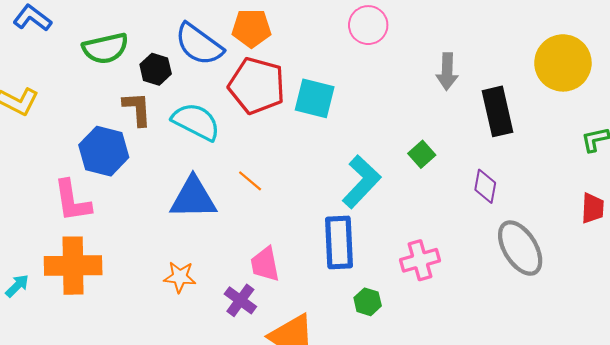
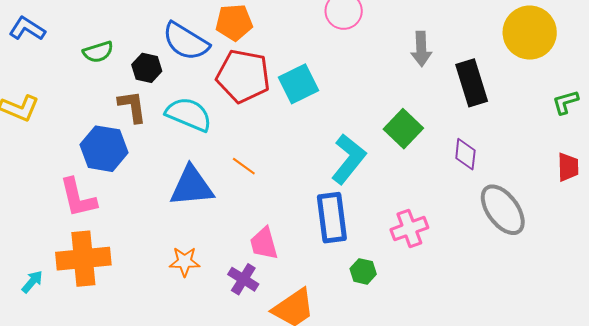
green semicircle: (105, 48) -> (98, 52), size x0.7
cyan square: (315, 98) -> (299, 84), turned -36
green square: (422, 154) -> (403, 129), size x1.5

